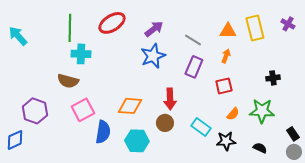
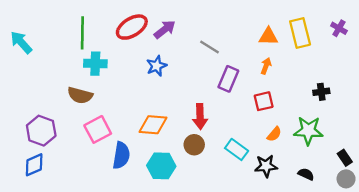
purple arrow: (154, 29) -> (165, 29), moved
gray line: (193, 40) -> (209, 47), moved
blue star: (153, 56) -> (157, 66), moved, size x0.7
blue diamond: (15, 140) -> (34, 165), moved

